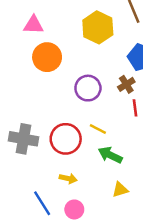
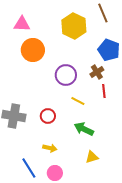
yellow line: (98, 129) -> (78, 101), moved
red circle: (66, 139) -> (48, 116), size x0.6

